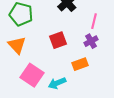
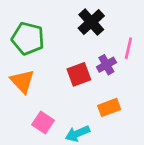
purple cross: (91, 41) -> (106, 65), moved
pink square: (32, 75) -> (43, 123), size x0.7

